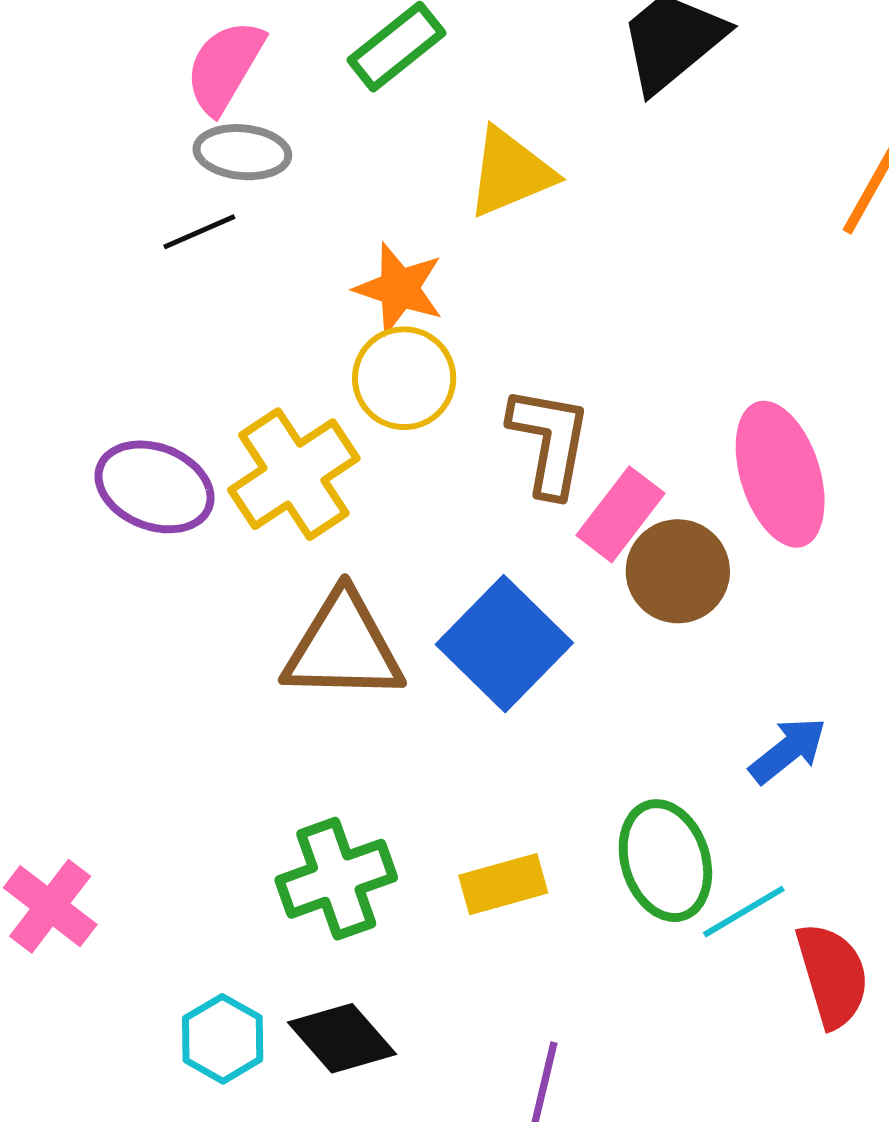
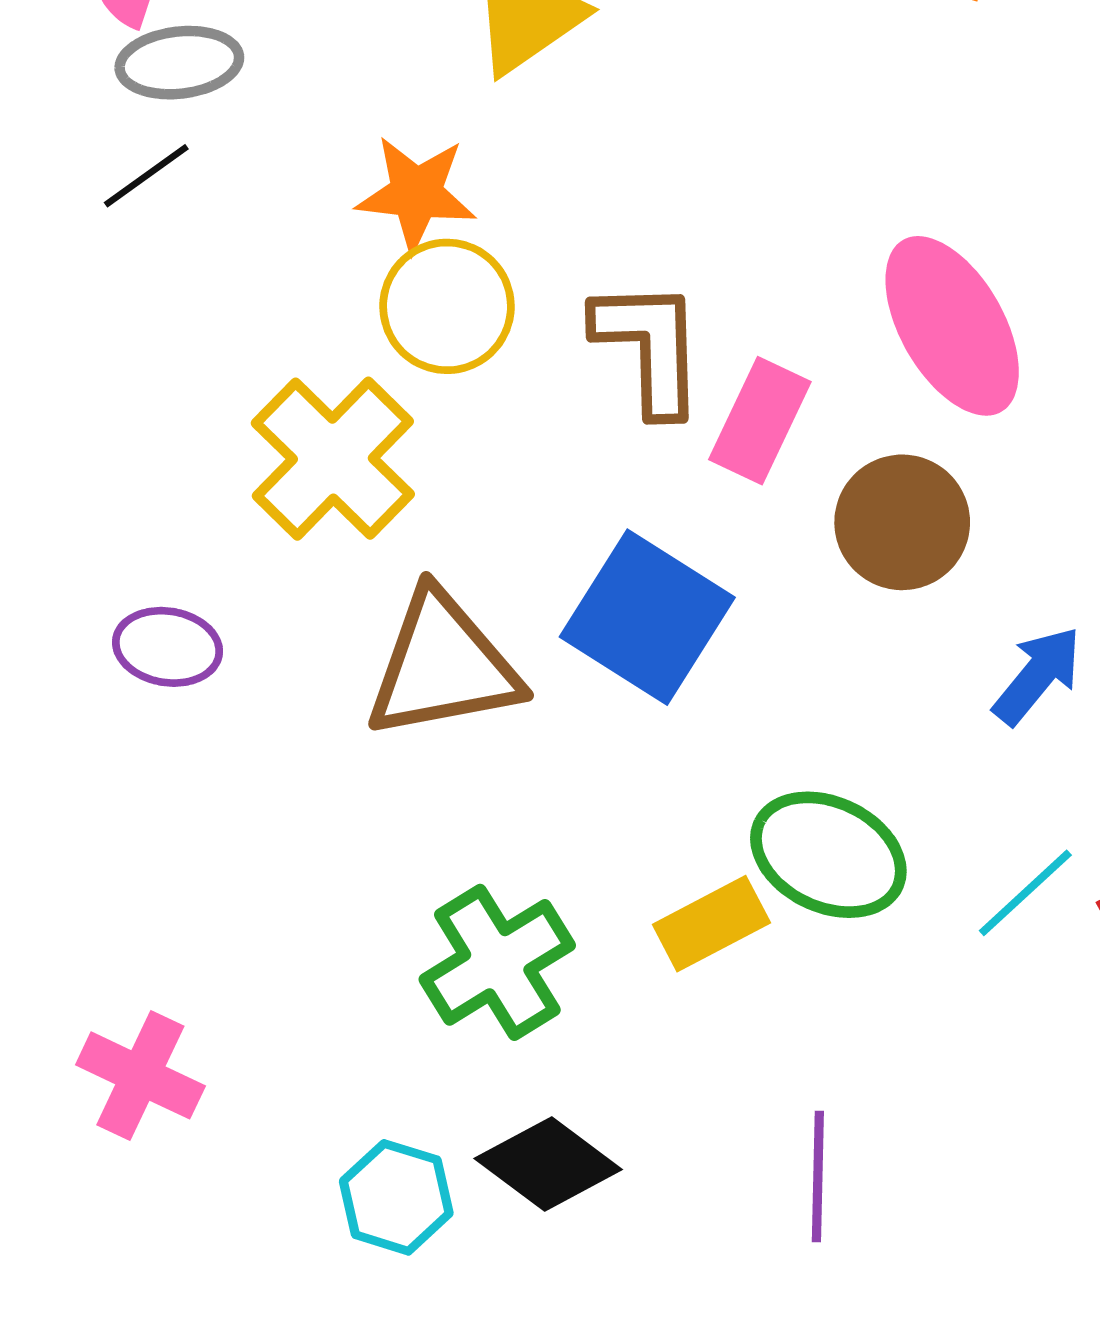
purple ellipse: (155, 487) -> (168, 647), moved, size x0.7
brown circle: (678, 571) -> (902, 522), moved
green ellipse: (665, 861) -> (828, 855), moved, turned -35

